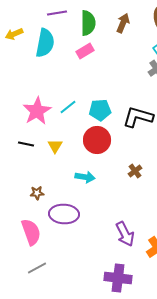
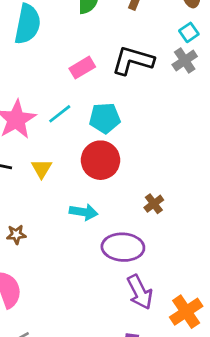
pink rectangle: (85, 51) -> (82, 68), moved
black L-shape: (138, 117) -> (133, 61), moved
purple ellipse: (64, 214) -> (123, 247), moved

